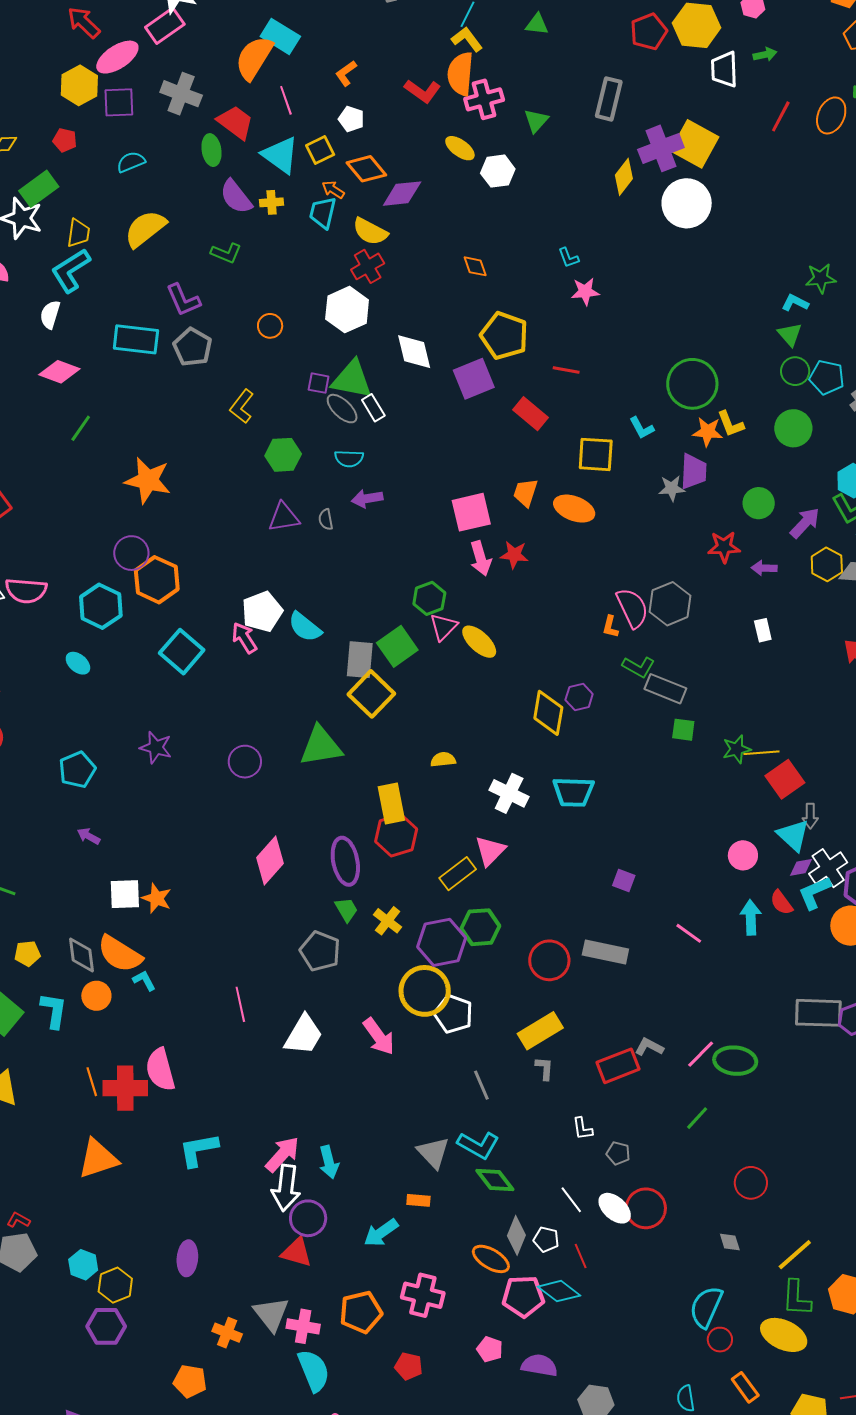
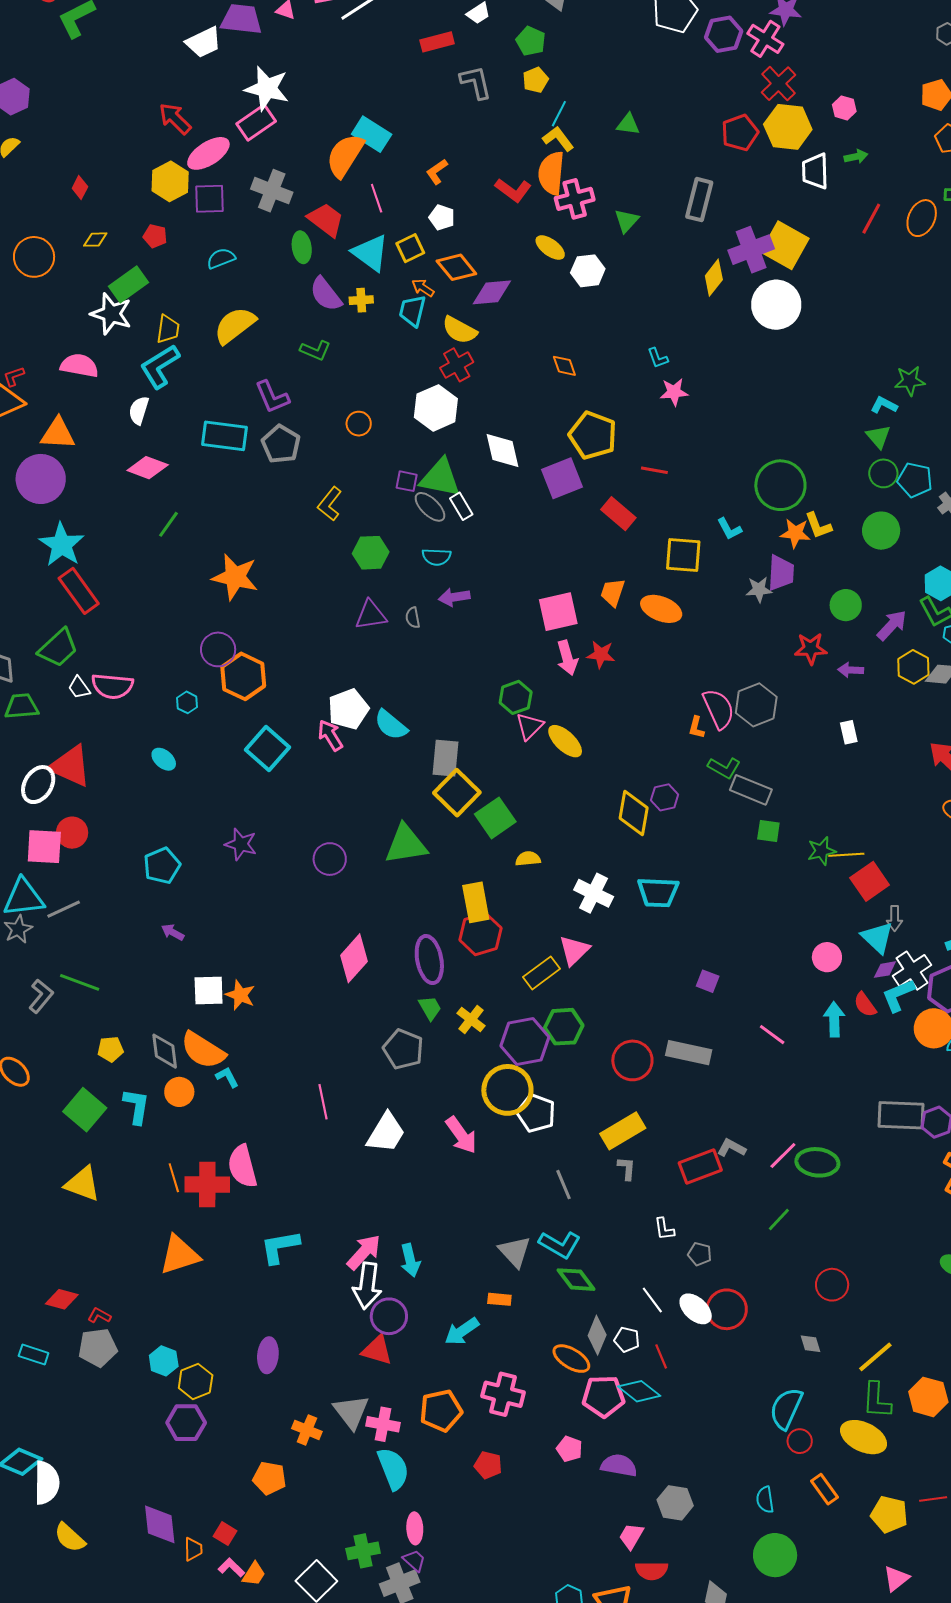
cyan hexagon: (101, 606) -> (187, 702), size x0.5
green square: (397, 646) -> (495, 818), moved

